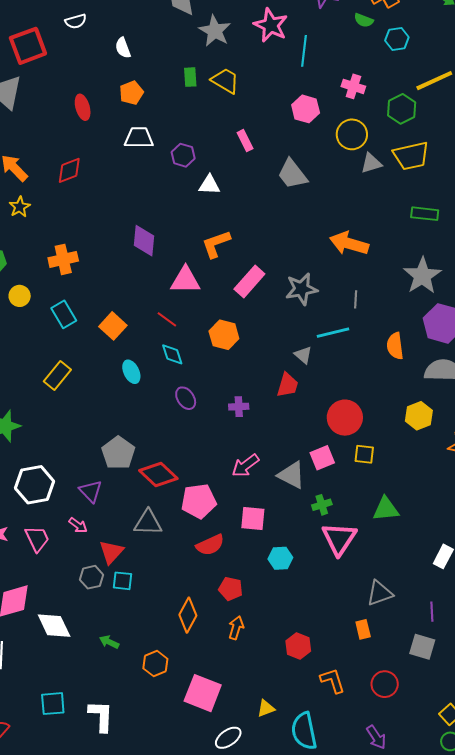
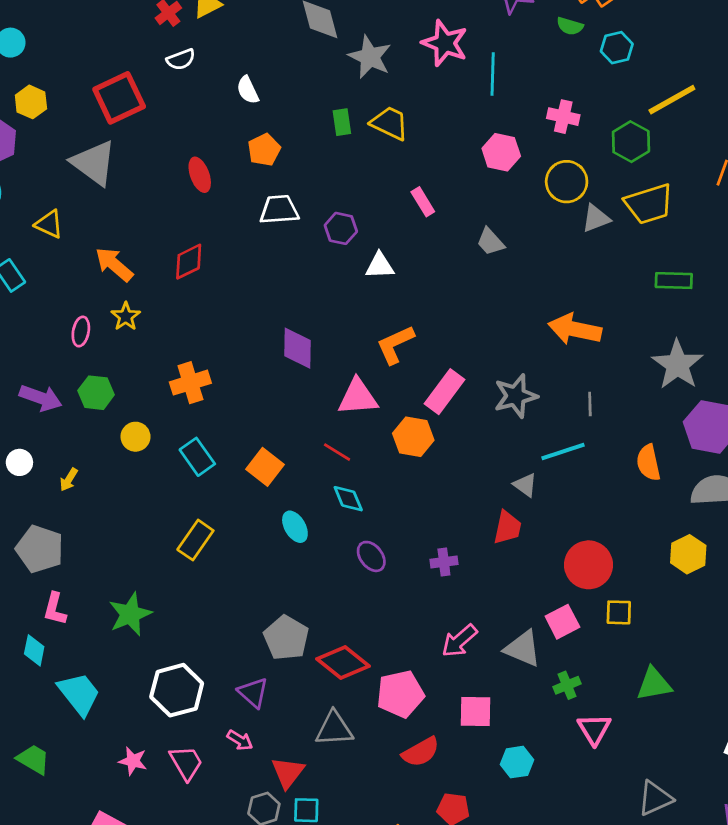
gray trapezoid: (292, 174) -> (490, 242), size x0.7
orange hexagon: (224, 335) -> (413, 437), moved
pink triangle: (339, 539) -> (594, 729), size x0.7

